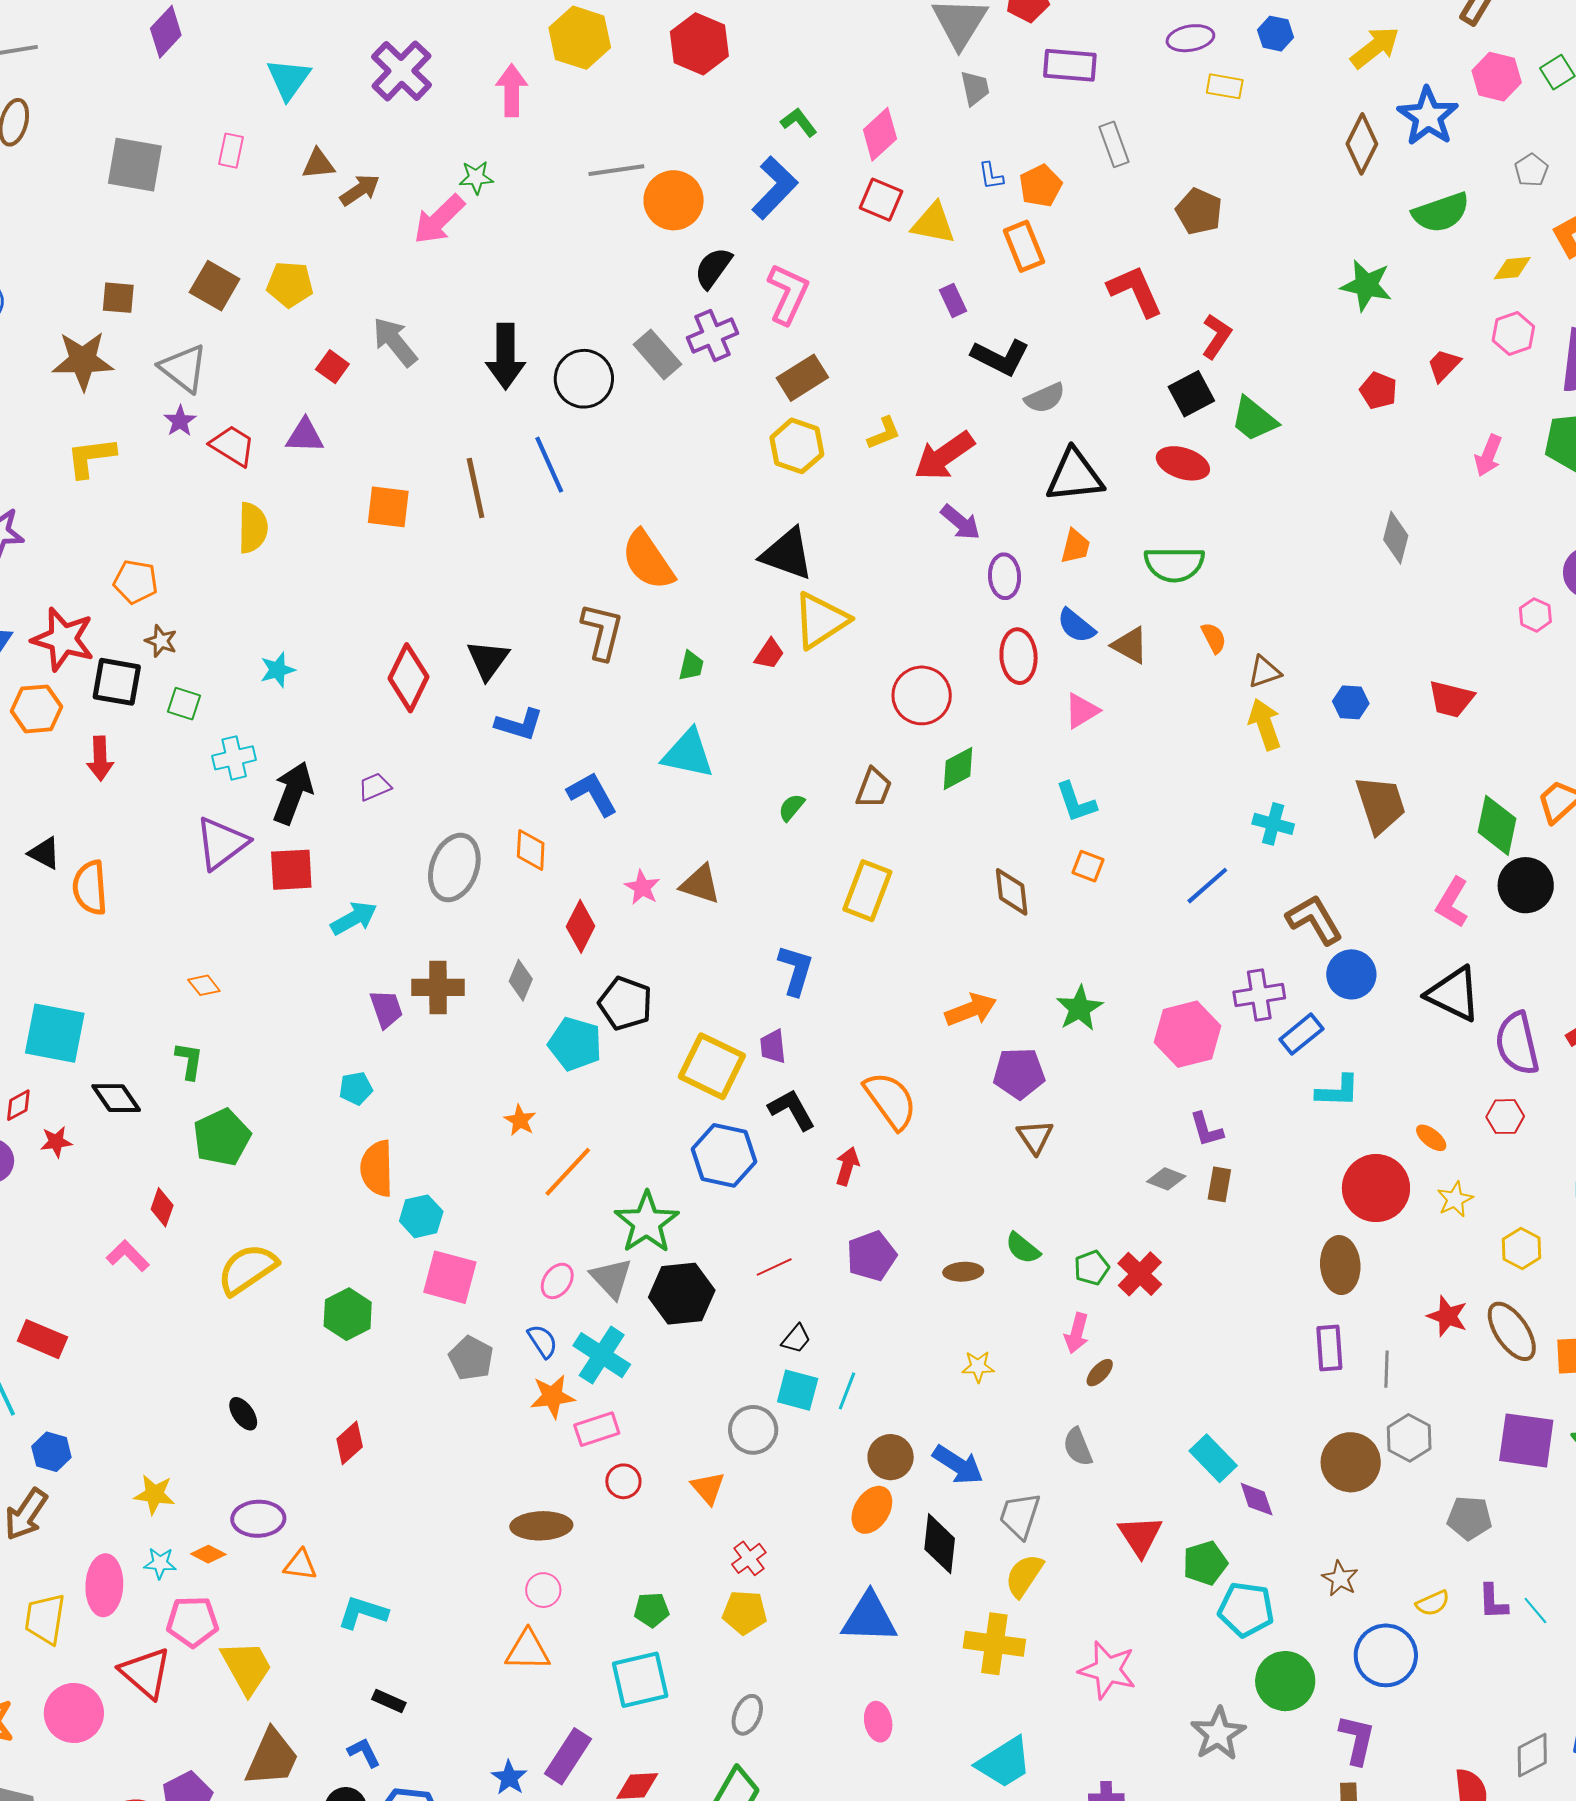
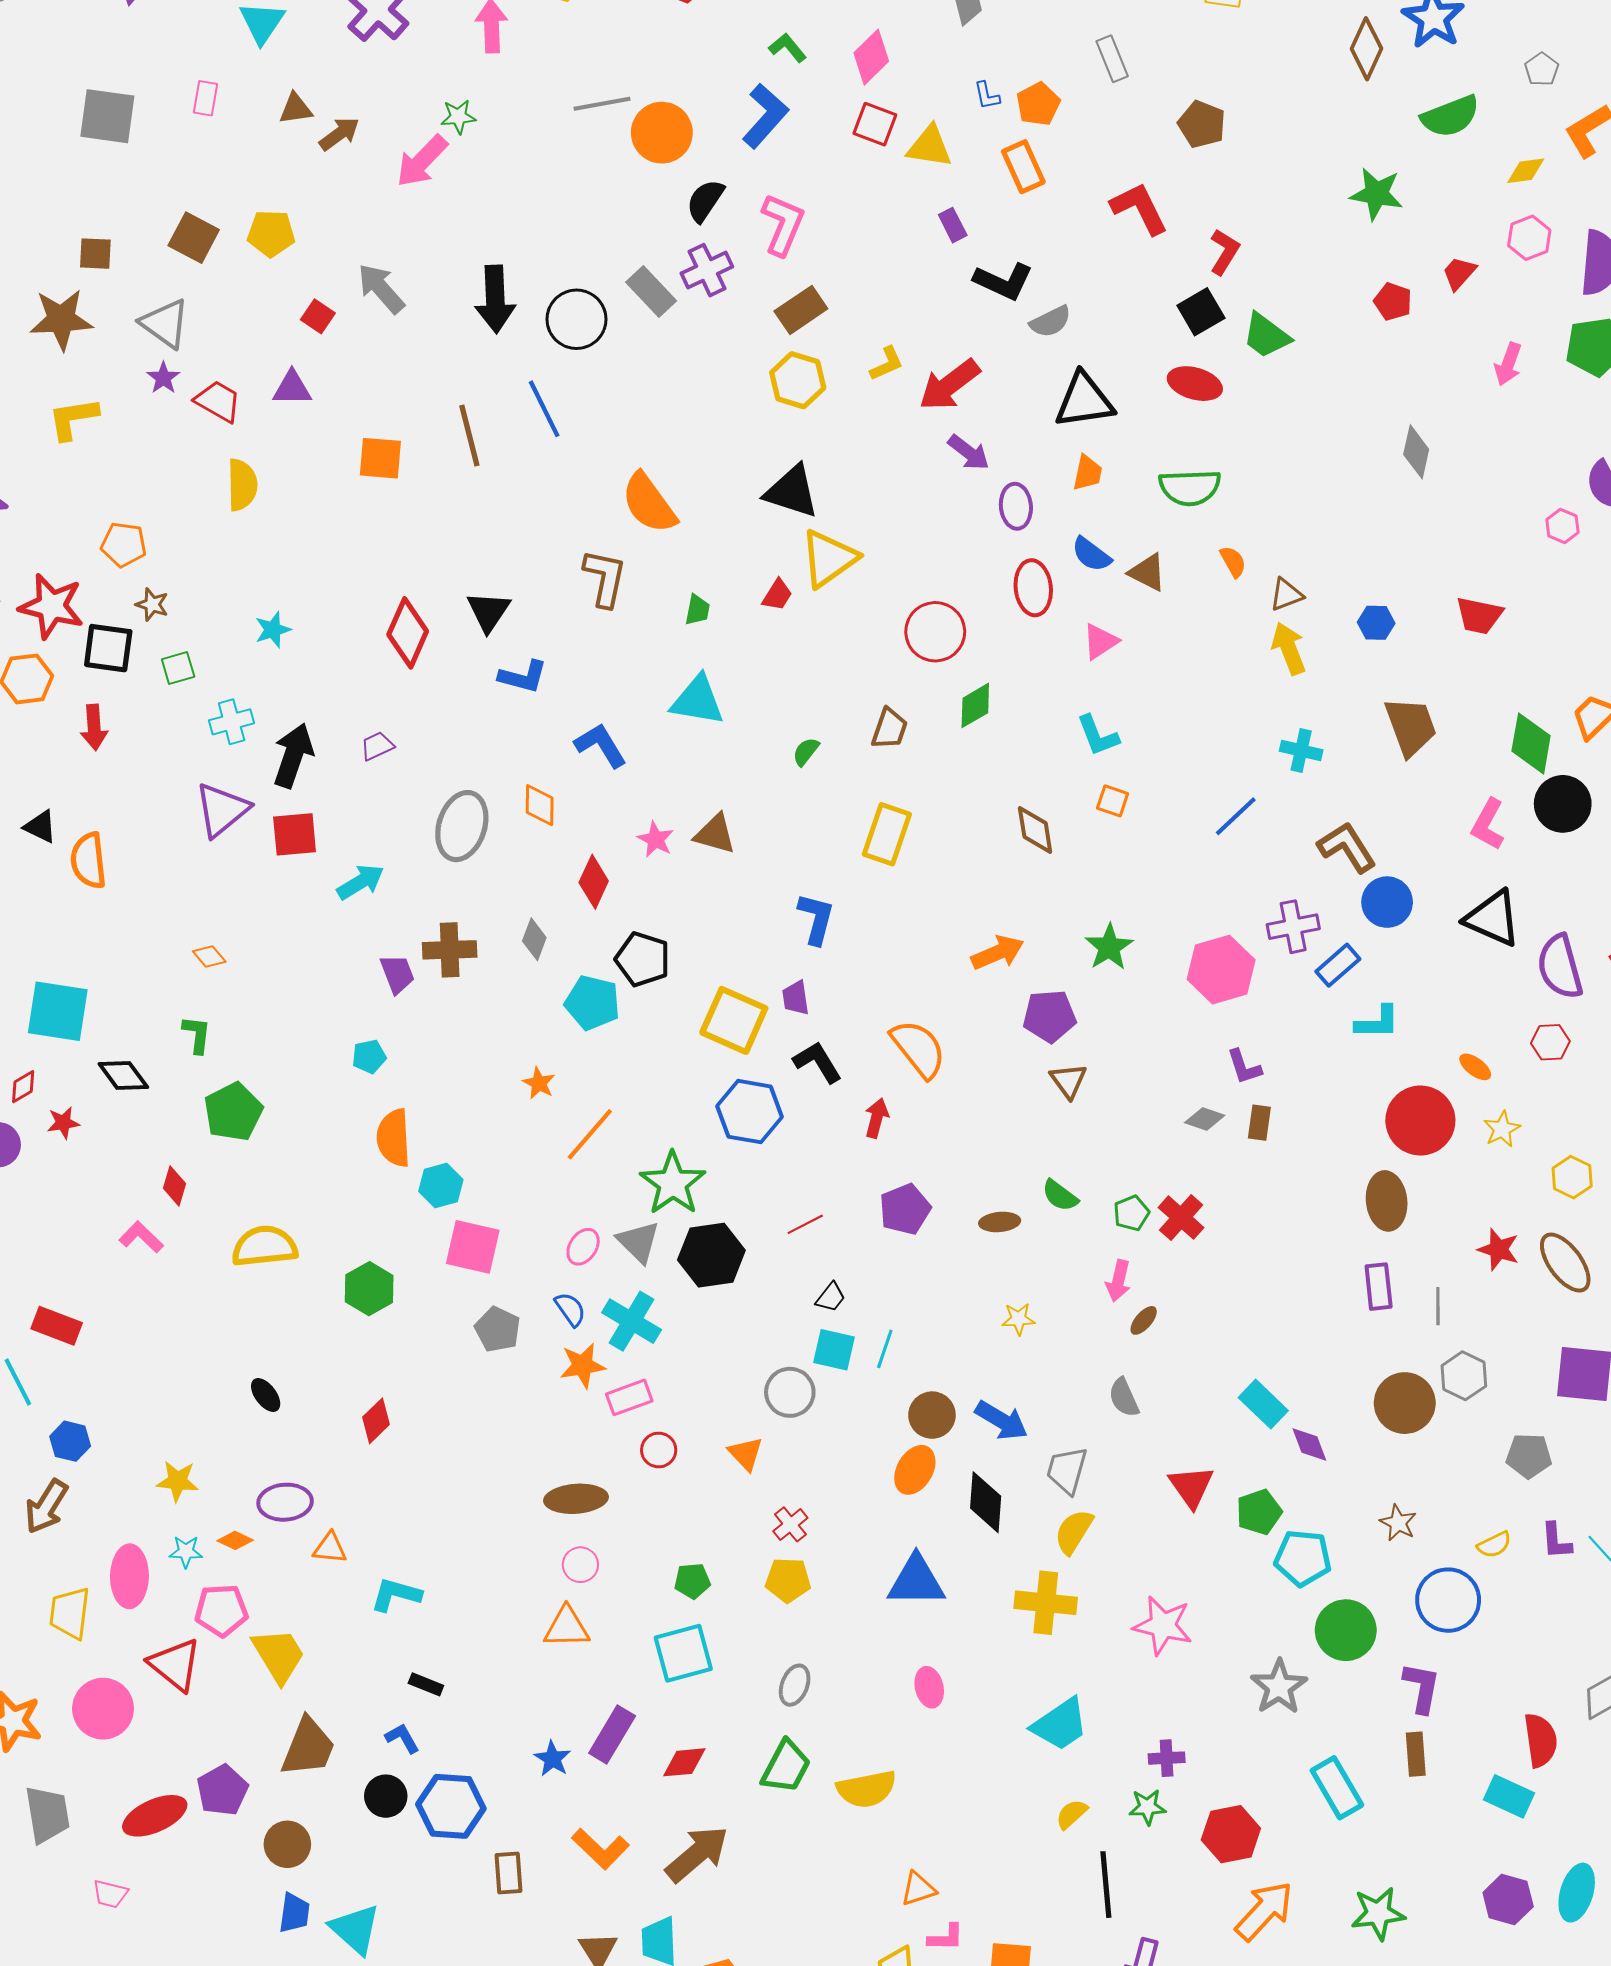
green square: (184, 704) -> (178, 668), turned -32
yellow semicircle: (247, 1269) -> (264, 1246), turned 30

